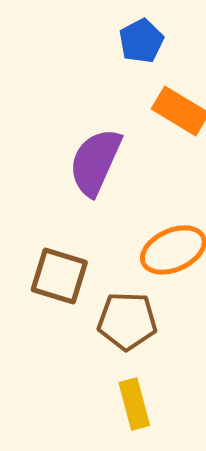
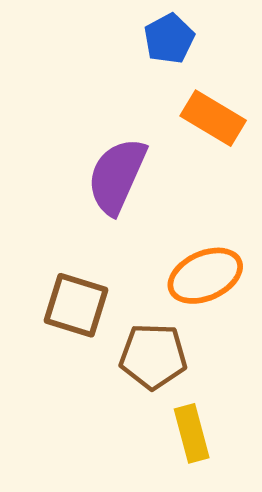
yellow rectangle: (134, 404) -> (192, 433), moved

